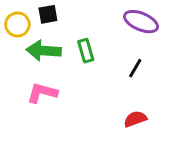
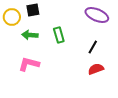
green arrow: (44, 51) -> (30, 35), size x0.7
red semicircle: (135, 119) -> (96, 69), moved

